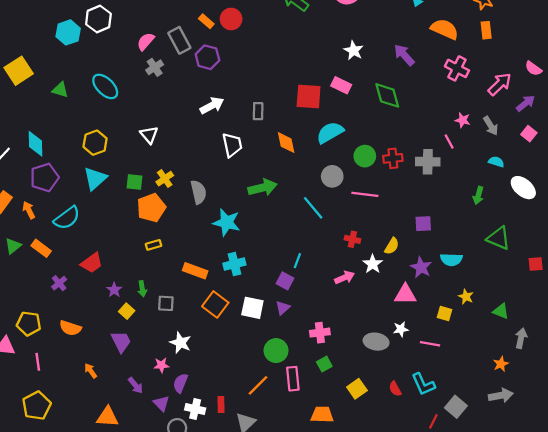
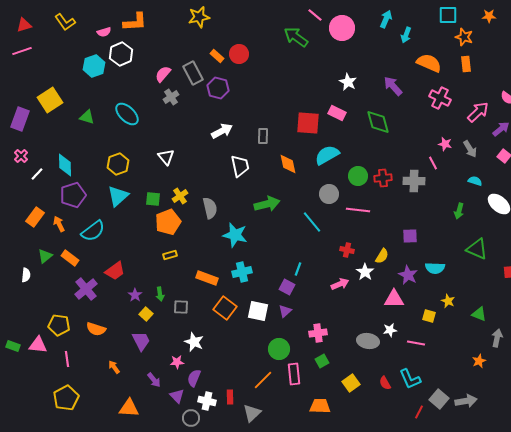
purple cross: (59, 283) -> (86, 289), size x1.6
gray arrow: (501, 395) -> (466, 401), moved

